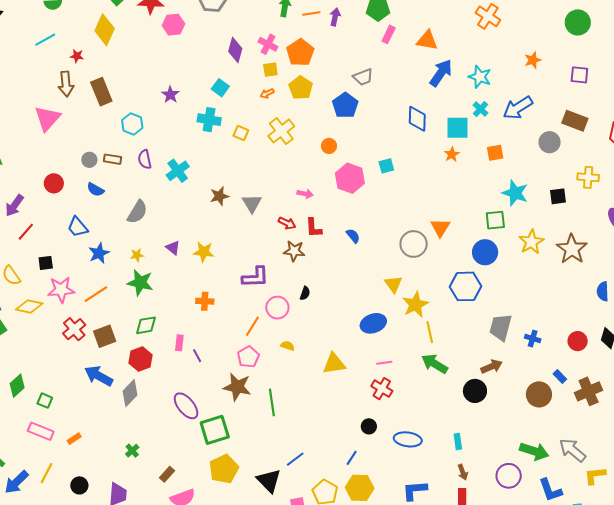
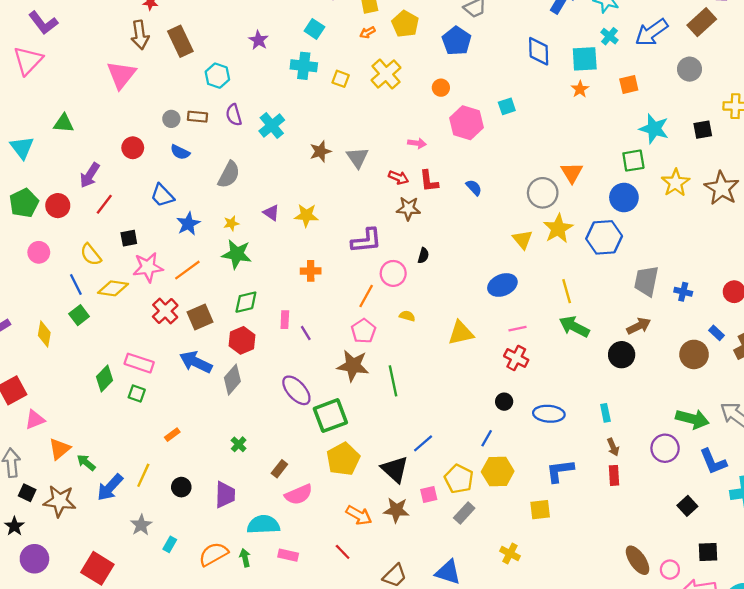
brown rectangle: (575, 121) -> (702, 22), moved, turned -60
yellow star: (415, 304) -> (558, 229), moved
pink rectangle: (41, 431) -> (139, 363), moved

